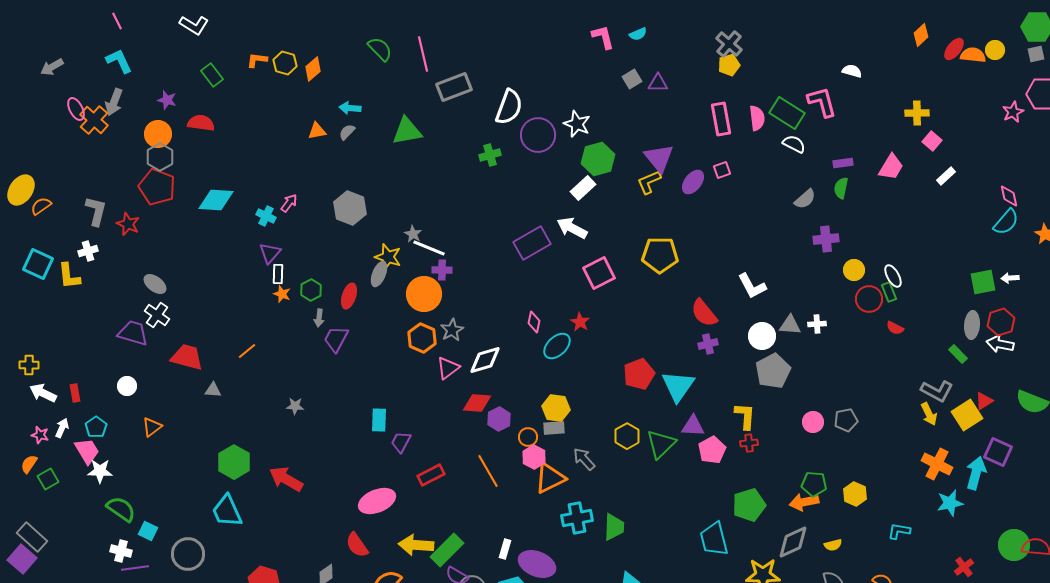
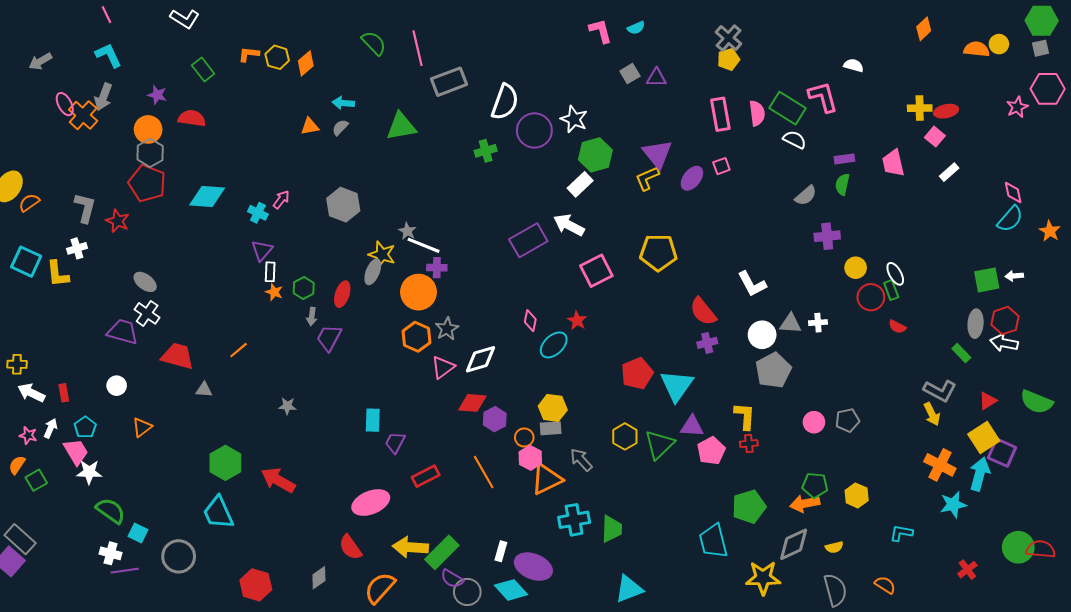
red ellipse: (954, 49) -> (946, 111), moved, turned 40
pink trapezoid: (891, 167) -> (893, 163), turned 136
yellow square: (967, 415) -> (984, 437), moved

